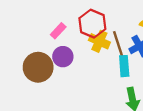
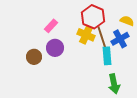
red hexagon: (92, 24) -> (93, 17), moved
brown circle: (38, 67) -> (34, 57), size x0.6

